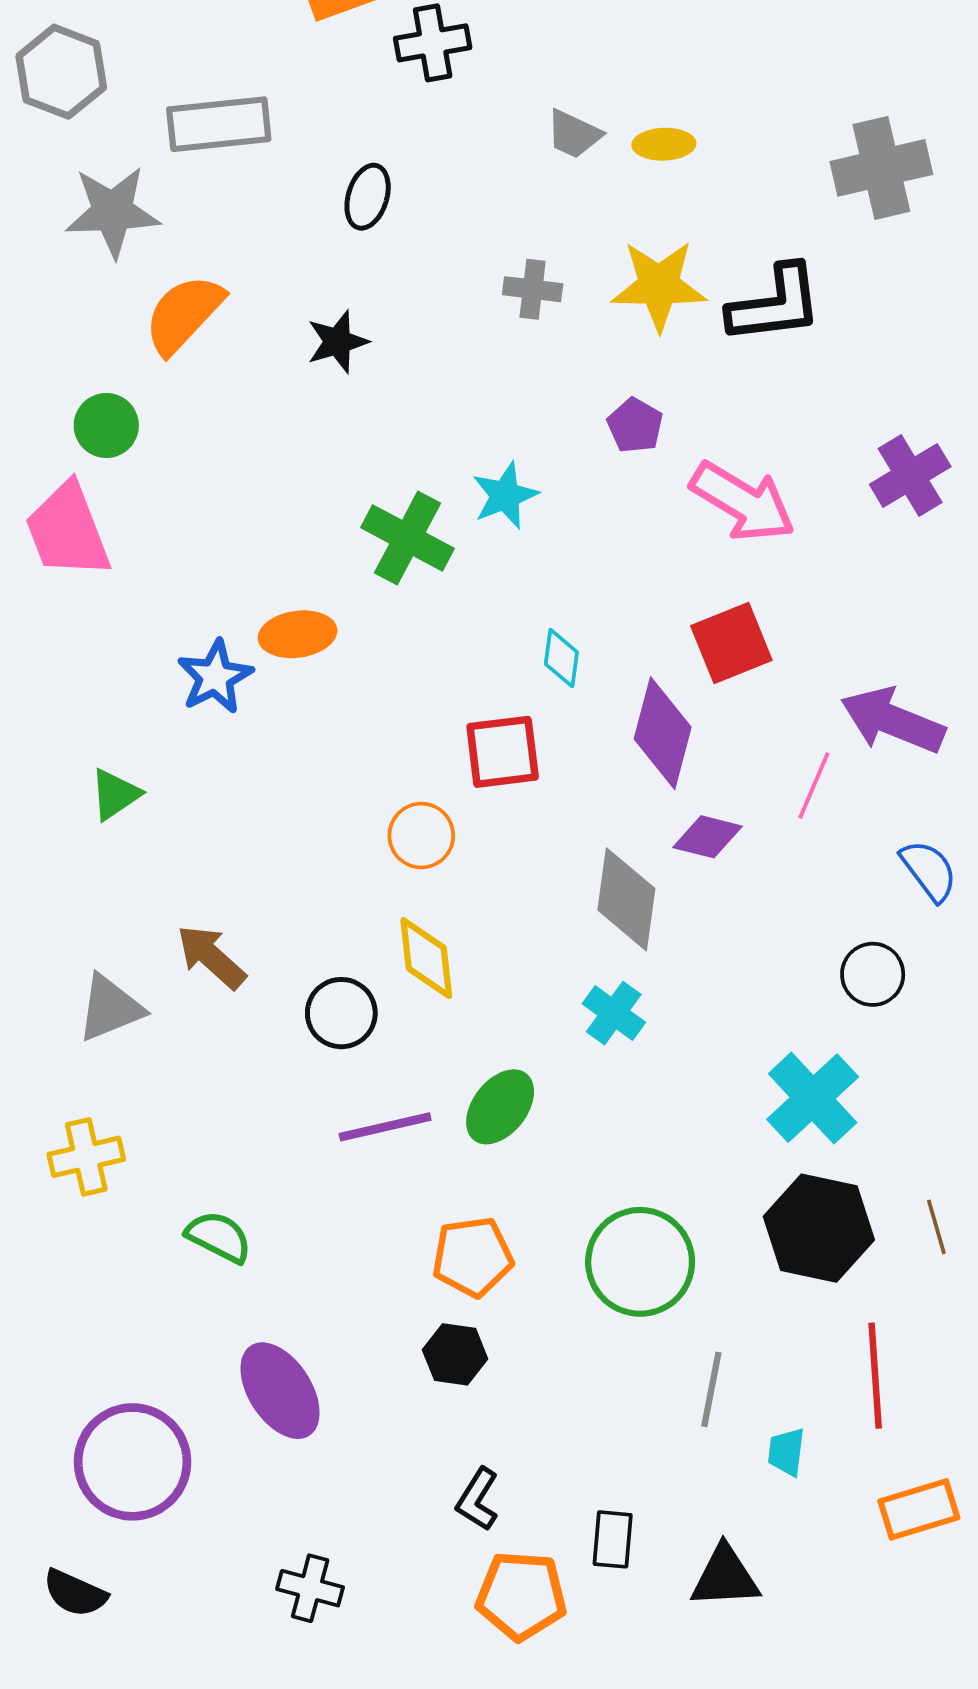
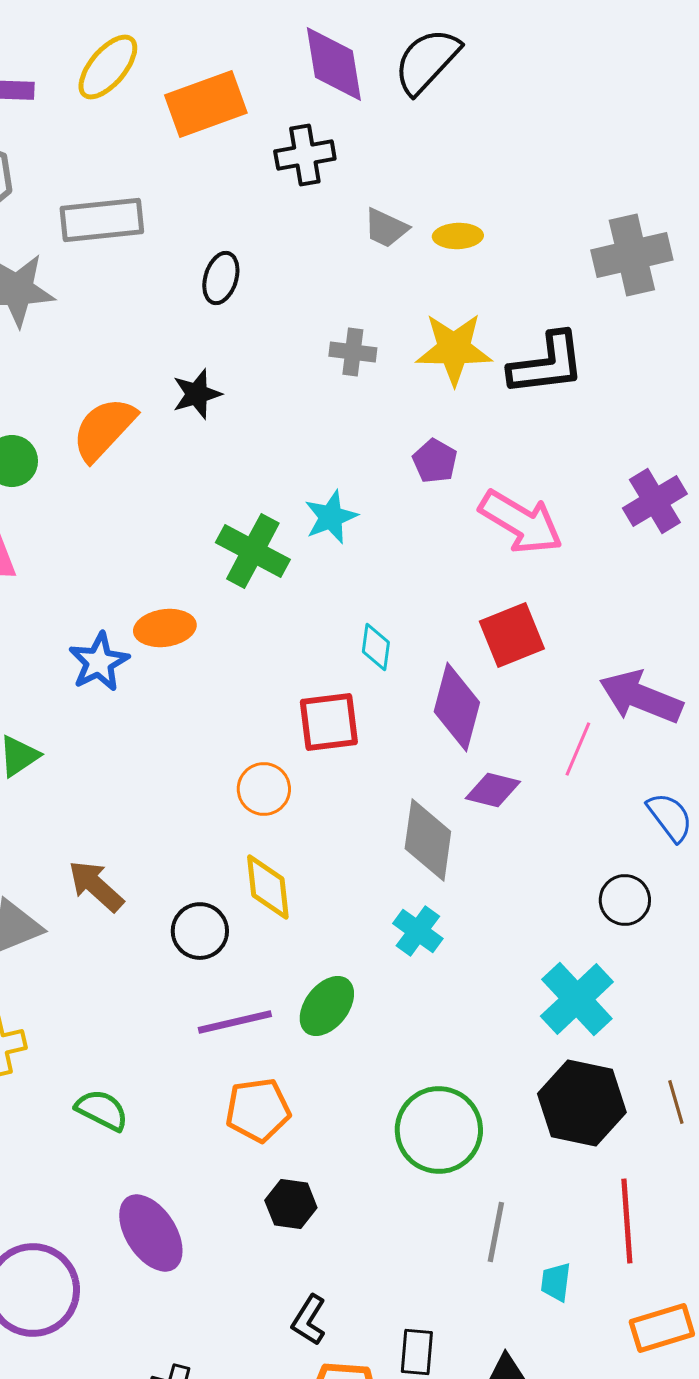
black cross: (433, 43) -> (305, 155), moved
orange semicircle: (184, 314) -> (104, 429), moved
orange pentagon: (473, 1257) -> (258, 1110), moved

